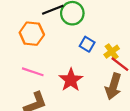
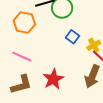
red star: (71, 80) -> (53, 79), moved

